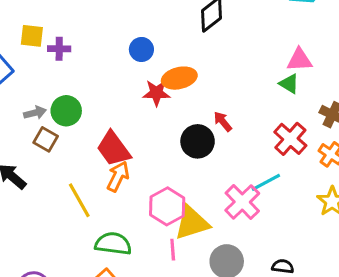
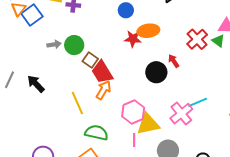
brown square: (46, 139) -> (90, 60), moved
red cross: (290, 139) -> (197, 39), moved

